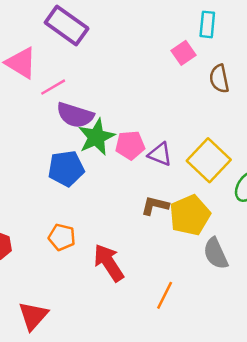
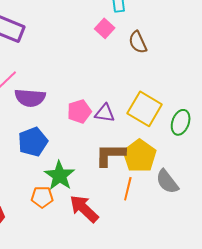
green star: (96, 137) -> (59, 176), moved
brown L-shape: (155, 206) -> (110, 155), size x1.4
orange line: (165, 295) -> (128, 189), moved

